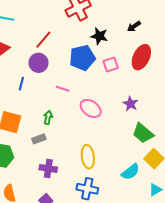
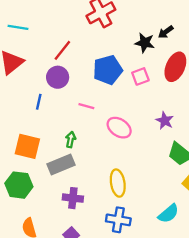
black star: (99, 36) -> (145, 43), moved
gray rectangle: (39, 139) -> (61, 164), size x1.6
cyan semicircle: (131, 172) -> (168, 214), moved

